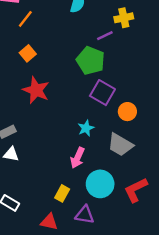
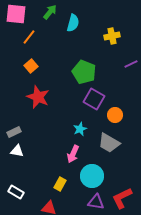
purple line: (105, 36) -> (131, 64), moved
red L-shape: (136, 190) -> (122, 198), moved
purple triangle: (85, 215) -> (96, 202), moved

